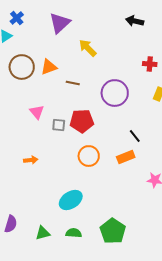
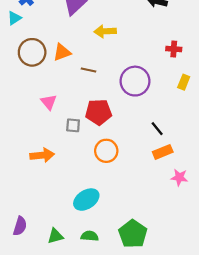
yellow arrow: (88, 48) -> (105, 31), turned -48
gray square: (59, 125) -> (73, 125), moved
orange rectangle: (126, 157) -> (163, 152), moved
orange arrow: (31, 160) -> (42, 155), size x1.5

